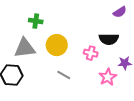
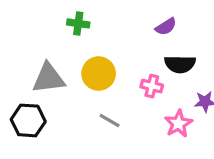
purple semicircle: (120, 12) -> (166, 27), moved
green cross: (36, 21) -> (78, 23), moved

